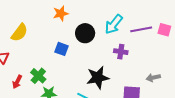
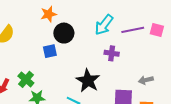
black circle: (85, 33) -> (64, 33), moved
blue square: (62, 49) -> (50, 51), turned -32
black star: (98, 78) -> (88, 81), turned -30

